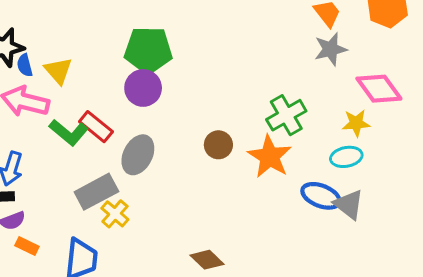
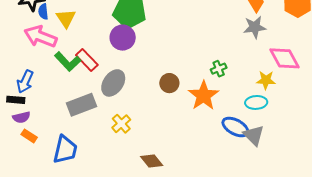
green cross: (286, 115) -> (219, 69), size x0.6
yellow cross: (115, 214) -> (121, 124), moved

